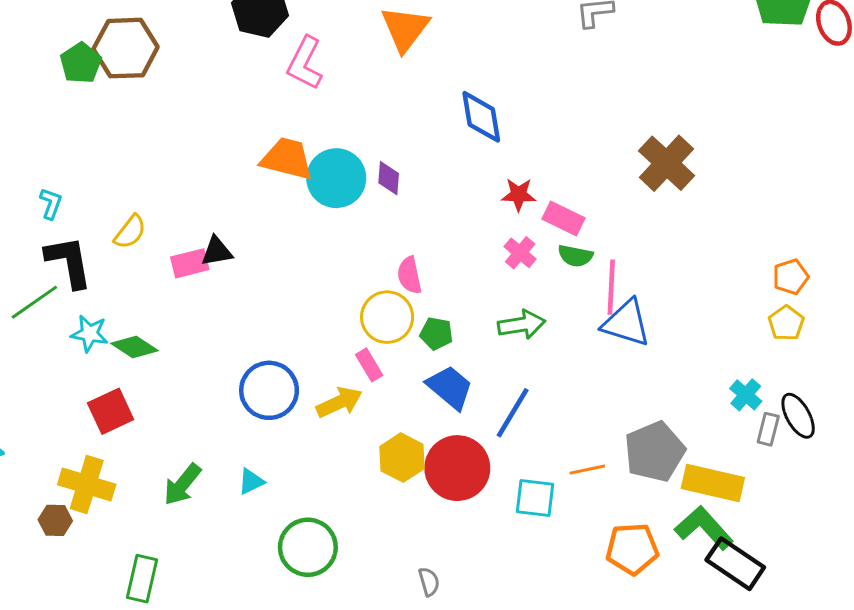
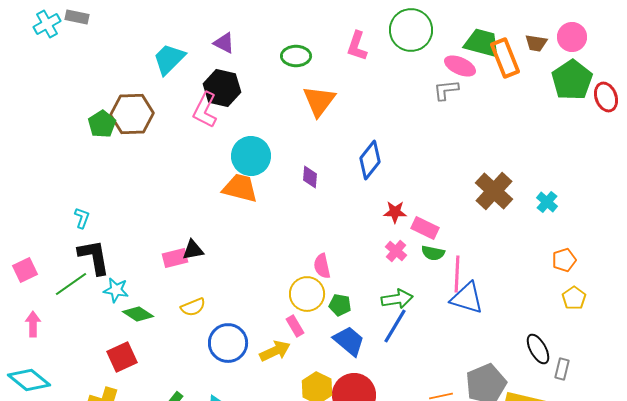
pink L-shape: (305, 63) -> (205, 110), moved
blue diamond: (481, 117) -> (370, 160), turned 48
cyan circle: (336, 178) -> (251, 156), moved
purple diamond: (389, 178) -> (310, 177), moved
yellow semicircle: (130, 232) -> (193, 307), moved, turned 30
orange pentagon: (791, 277) -> (564, 260), moved
cyan star: (90, 334) -> (116, 290), moved
cyan cross: (746, 395) -> (547, 202), moved
blue line: (513, 413) -> (395, 326), moved
black ellipse: (798, 416) -> (538, 349), moved

